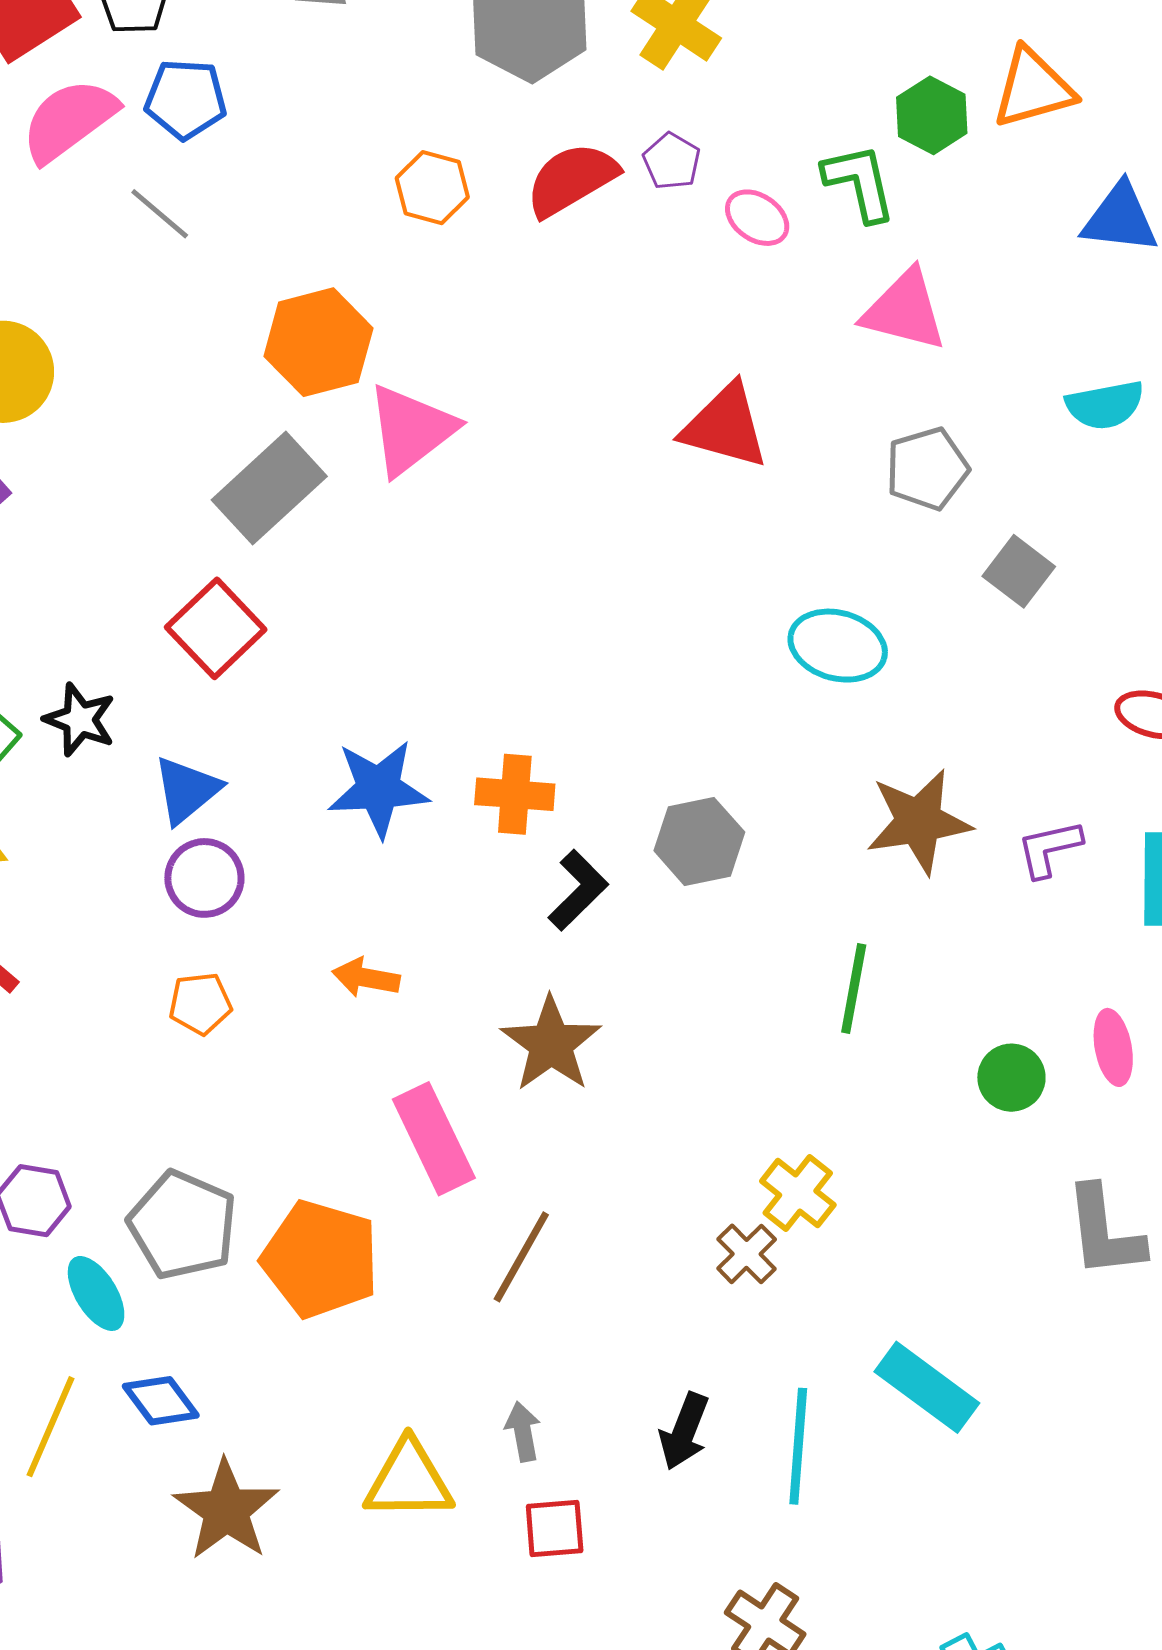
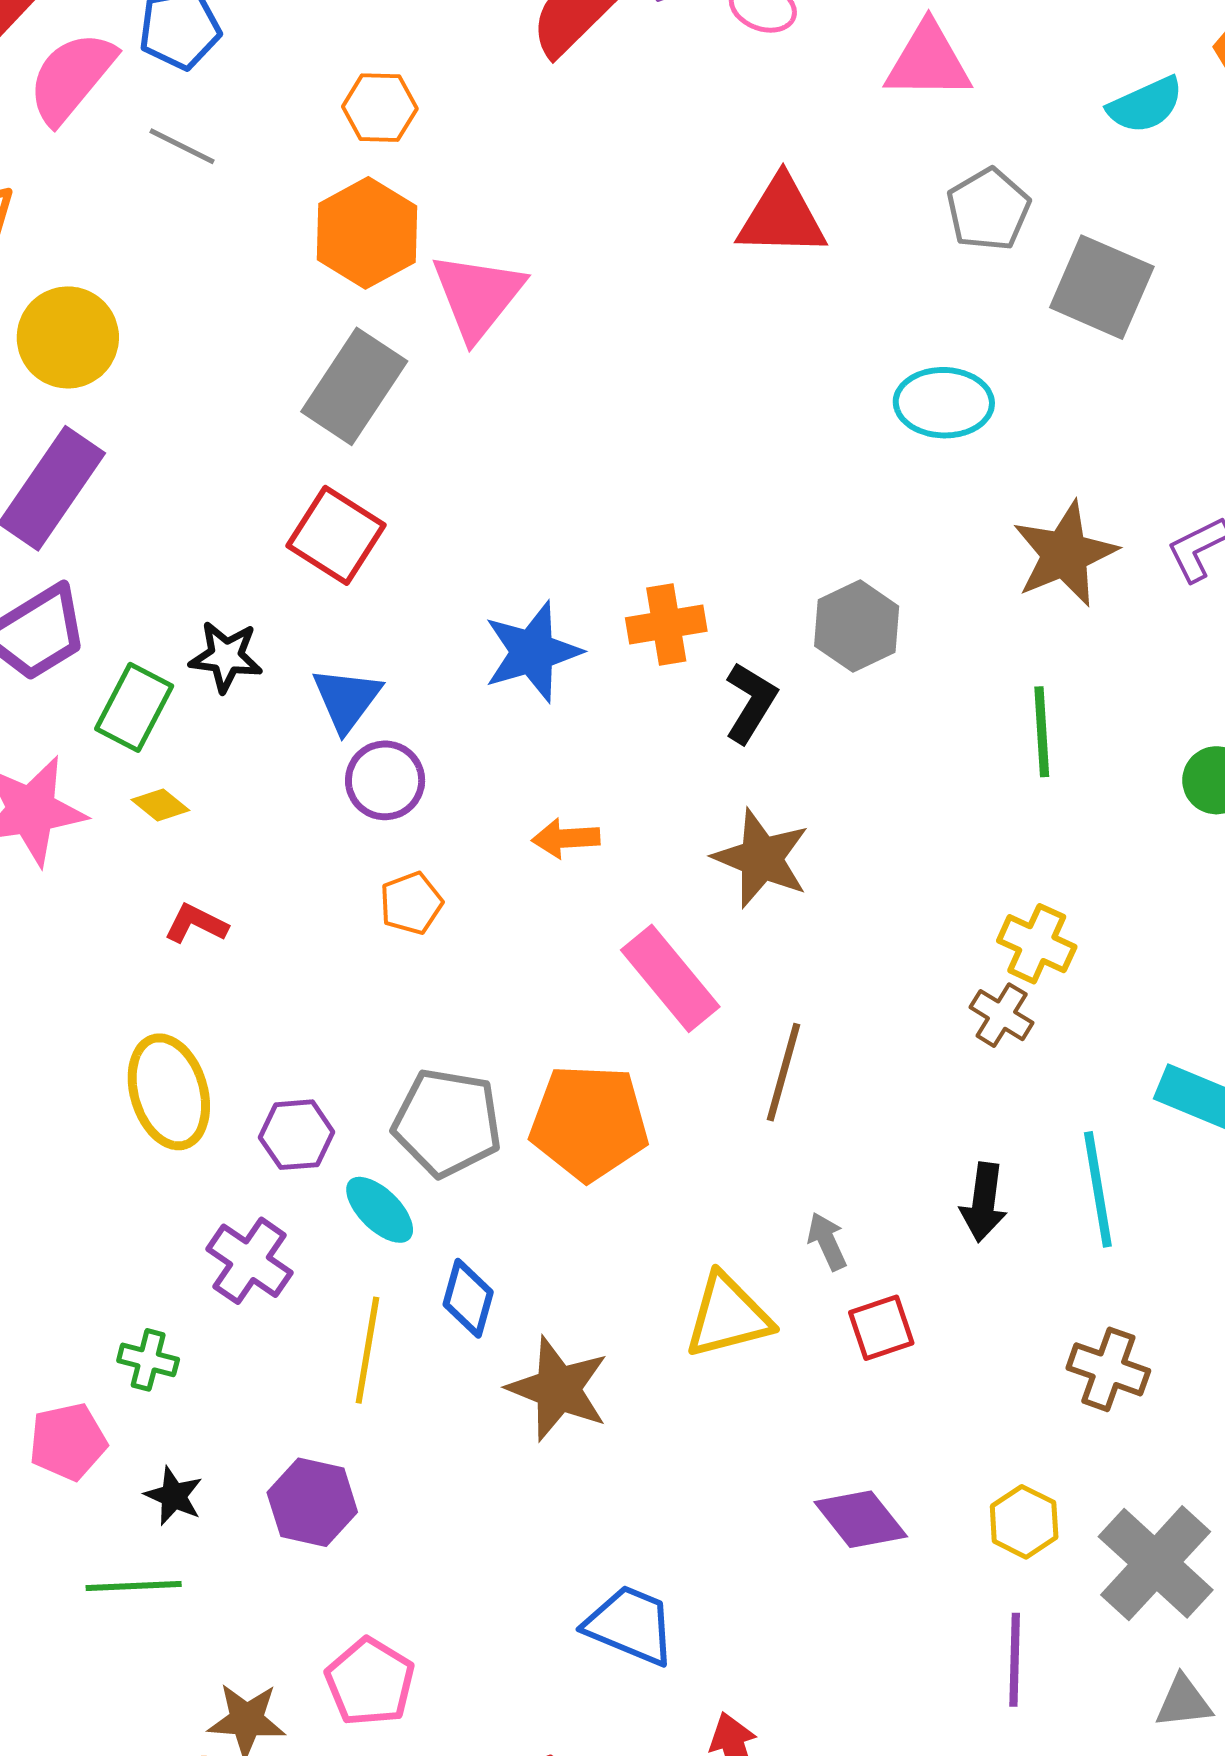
orange hexagon: (432, 188) -> (380, 108), moved
gray square: (1019, 571) -> (1102, 287), size x1.5
blue diamond: (161, 1401) -> (468, 1298), turned 66

